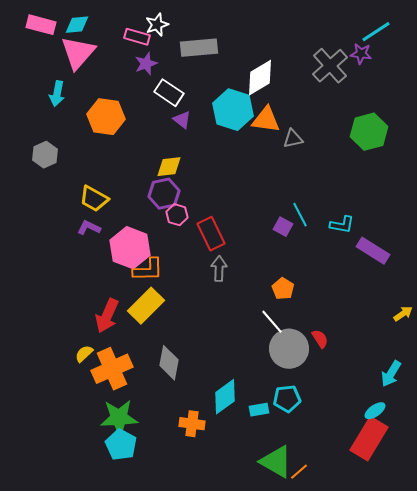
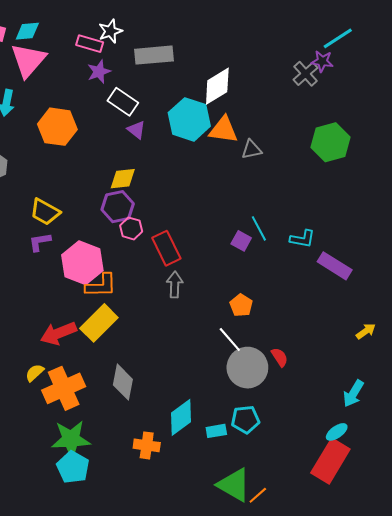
gray cross: (330, 66) -> (306, 74), moved, size x0.7
purple L-shape: (89, 228) -> (40, 242), turned -35
red arrow: (107, 316) -> (58, 333), turned 44

